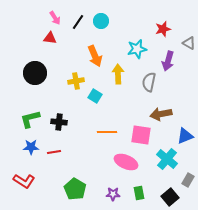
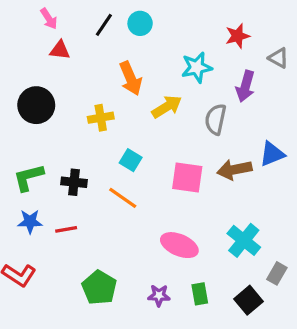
pink arrow: (55, 18) -> (49, 19), moved
yellow arrow: (118, 74) -> (167, 107), turned 60
cyan square: (95, 96) -> (131, 160), moved
orange line: (107, 132) -> (123, 198), moved, turned 36
pink square: (141, 135) -> (187, 177), moved
blue triangle: (185, 136) -> (272, 154), moved

